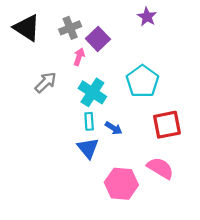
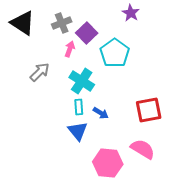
cyan pentagon: (142, 81) -> (115, 53), moved

